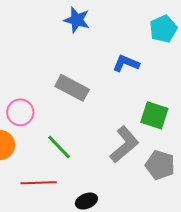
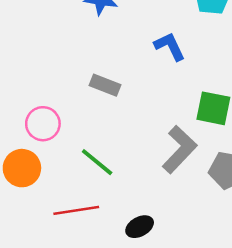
blue L-shape: (126, 63) -> (170, 46), turned 48
gray rectangle: (72, 88) -> (105, 85), size x0.7

